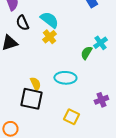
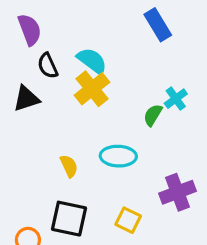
yellow cross: (49, 37) -> (92, 89), size x1.5
black square: (31, 99) -> (69, 219), moved
purple cross: (101, 100) -> (177, 192), size x1.5

